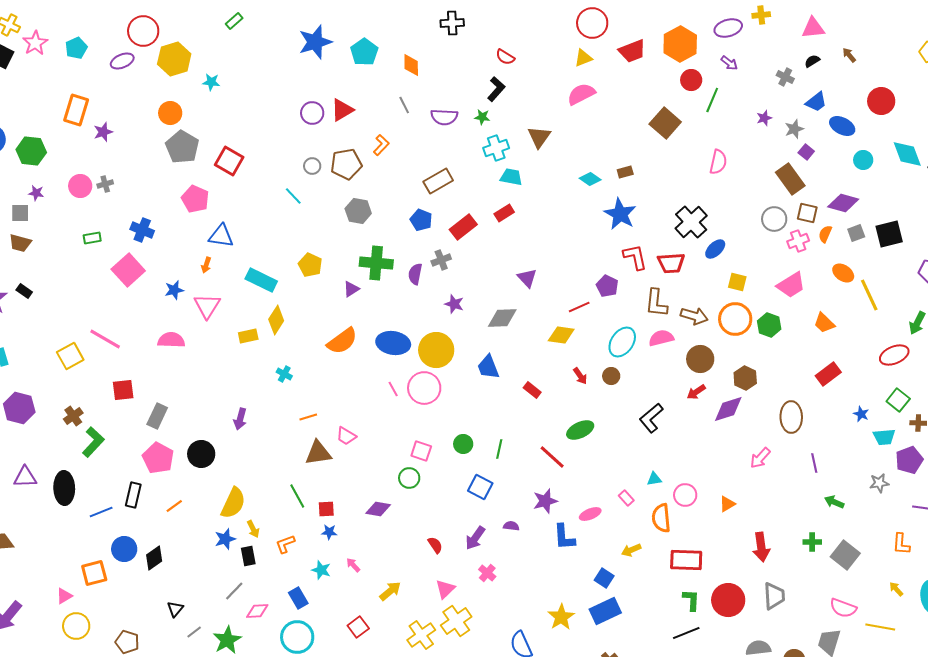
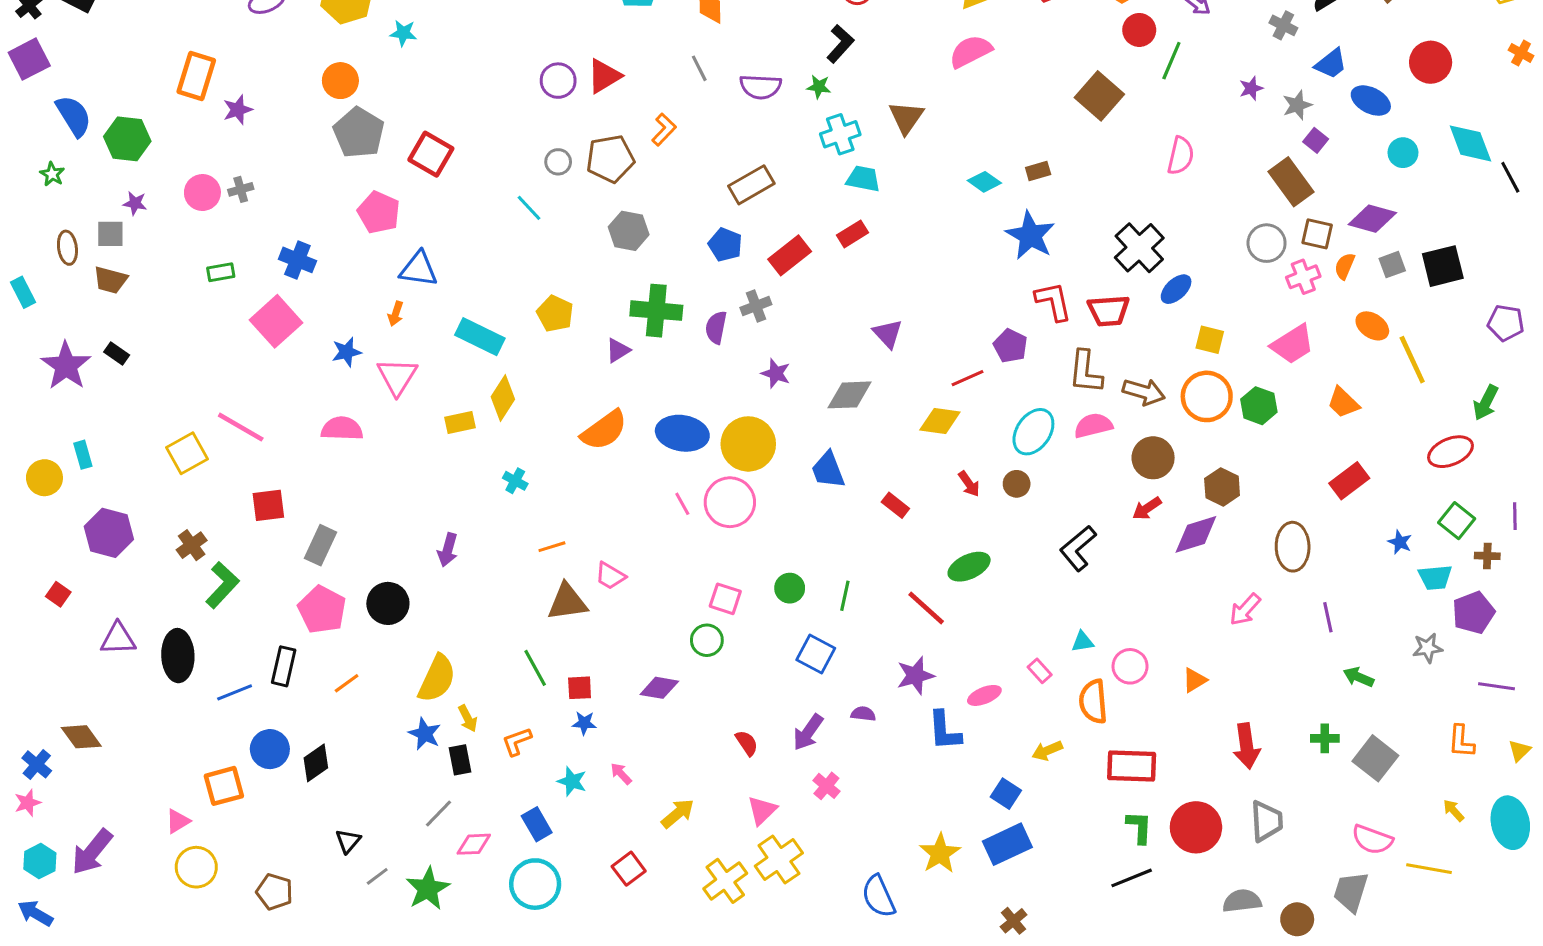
blue star: (225, 539) -> (425, 734), turned -30

